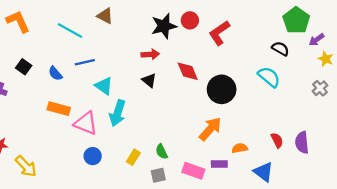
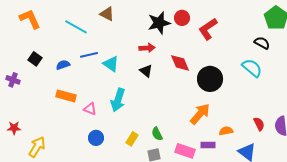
blue semicircle: (55, 74) -> (63, 65), turned 112
cyan triangle: (104, 86) -> (111, 64), moved
pink triangle: (86, 123) -> (90, 109), size x0.6
yellow arrow: (26, 166) -> (37, 147), turned -105

